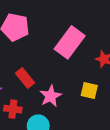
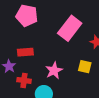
red rectangle: (25, 78) -> (25, 52), moved, turned -56

